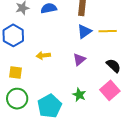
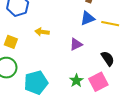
green star: (79, 95) -> (76, 81), moved

